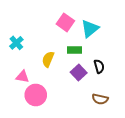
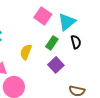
green rectangle: (75, 50) -> (52, 43), turned -56
black semicircle: (99, 66) -> (76, 42), moved

